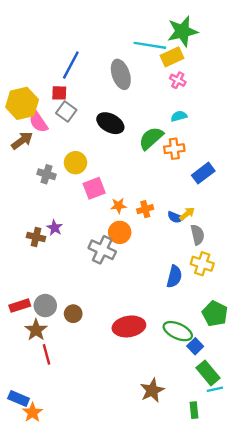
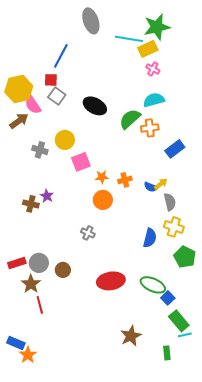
gray ellipse: (121, 74) -> (91, 21), moved
cyan semicircle: (179, 116) -> (154, 100), size x1.5
gray cross: (102, 250) -> (88, 233), moved, size x0.6
green pentagon: (215, 314) -> (185, 257), moved

